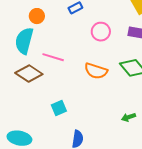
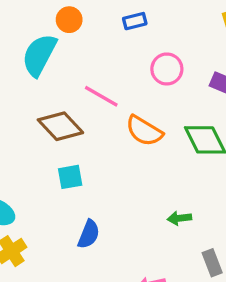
pink line: (53, 57) -> (101, 96), moved
brown diamond: (29, 74) -> (60, 126), moved

